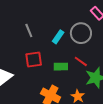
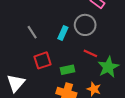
green rectangle: (61, 67) -> (67, 70), moved

